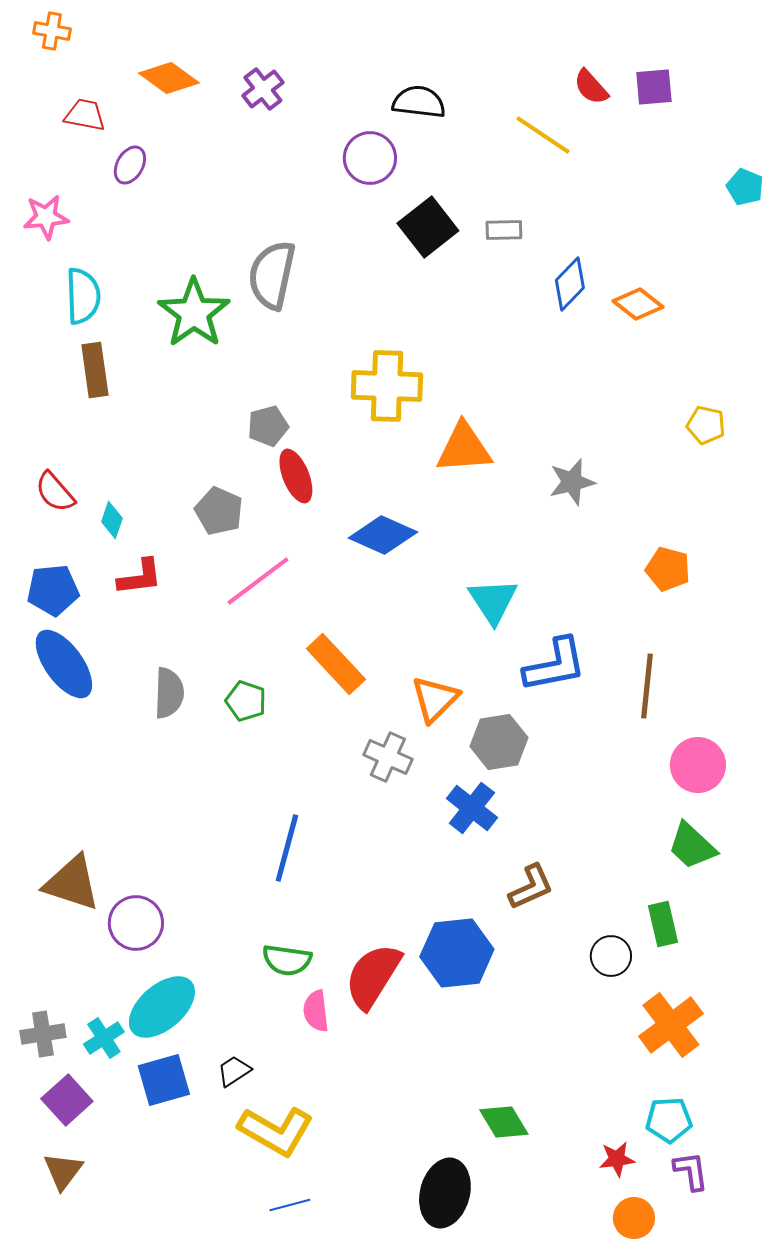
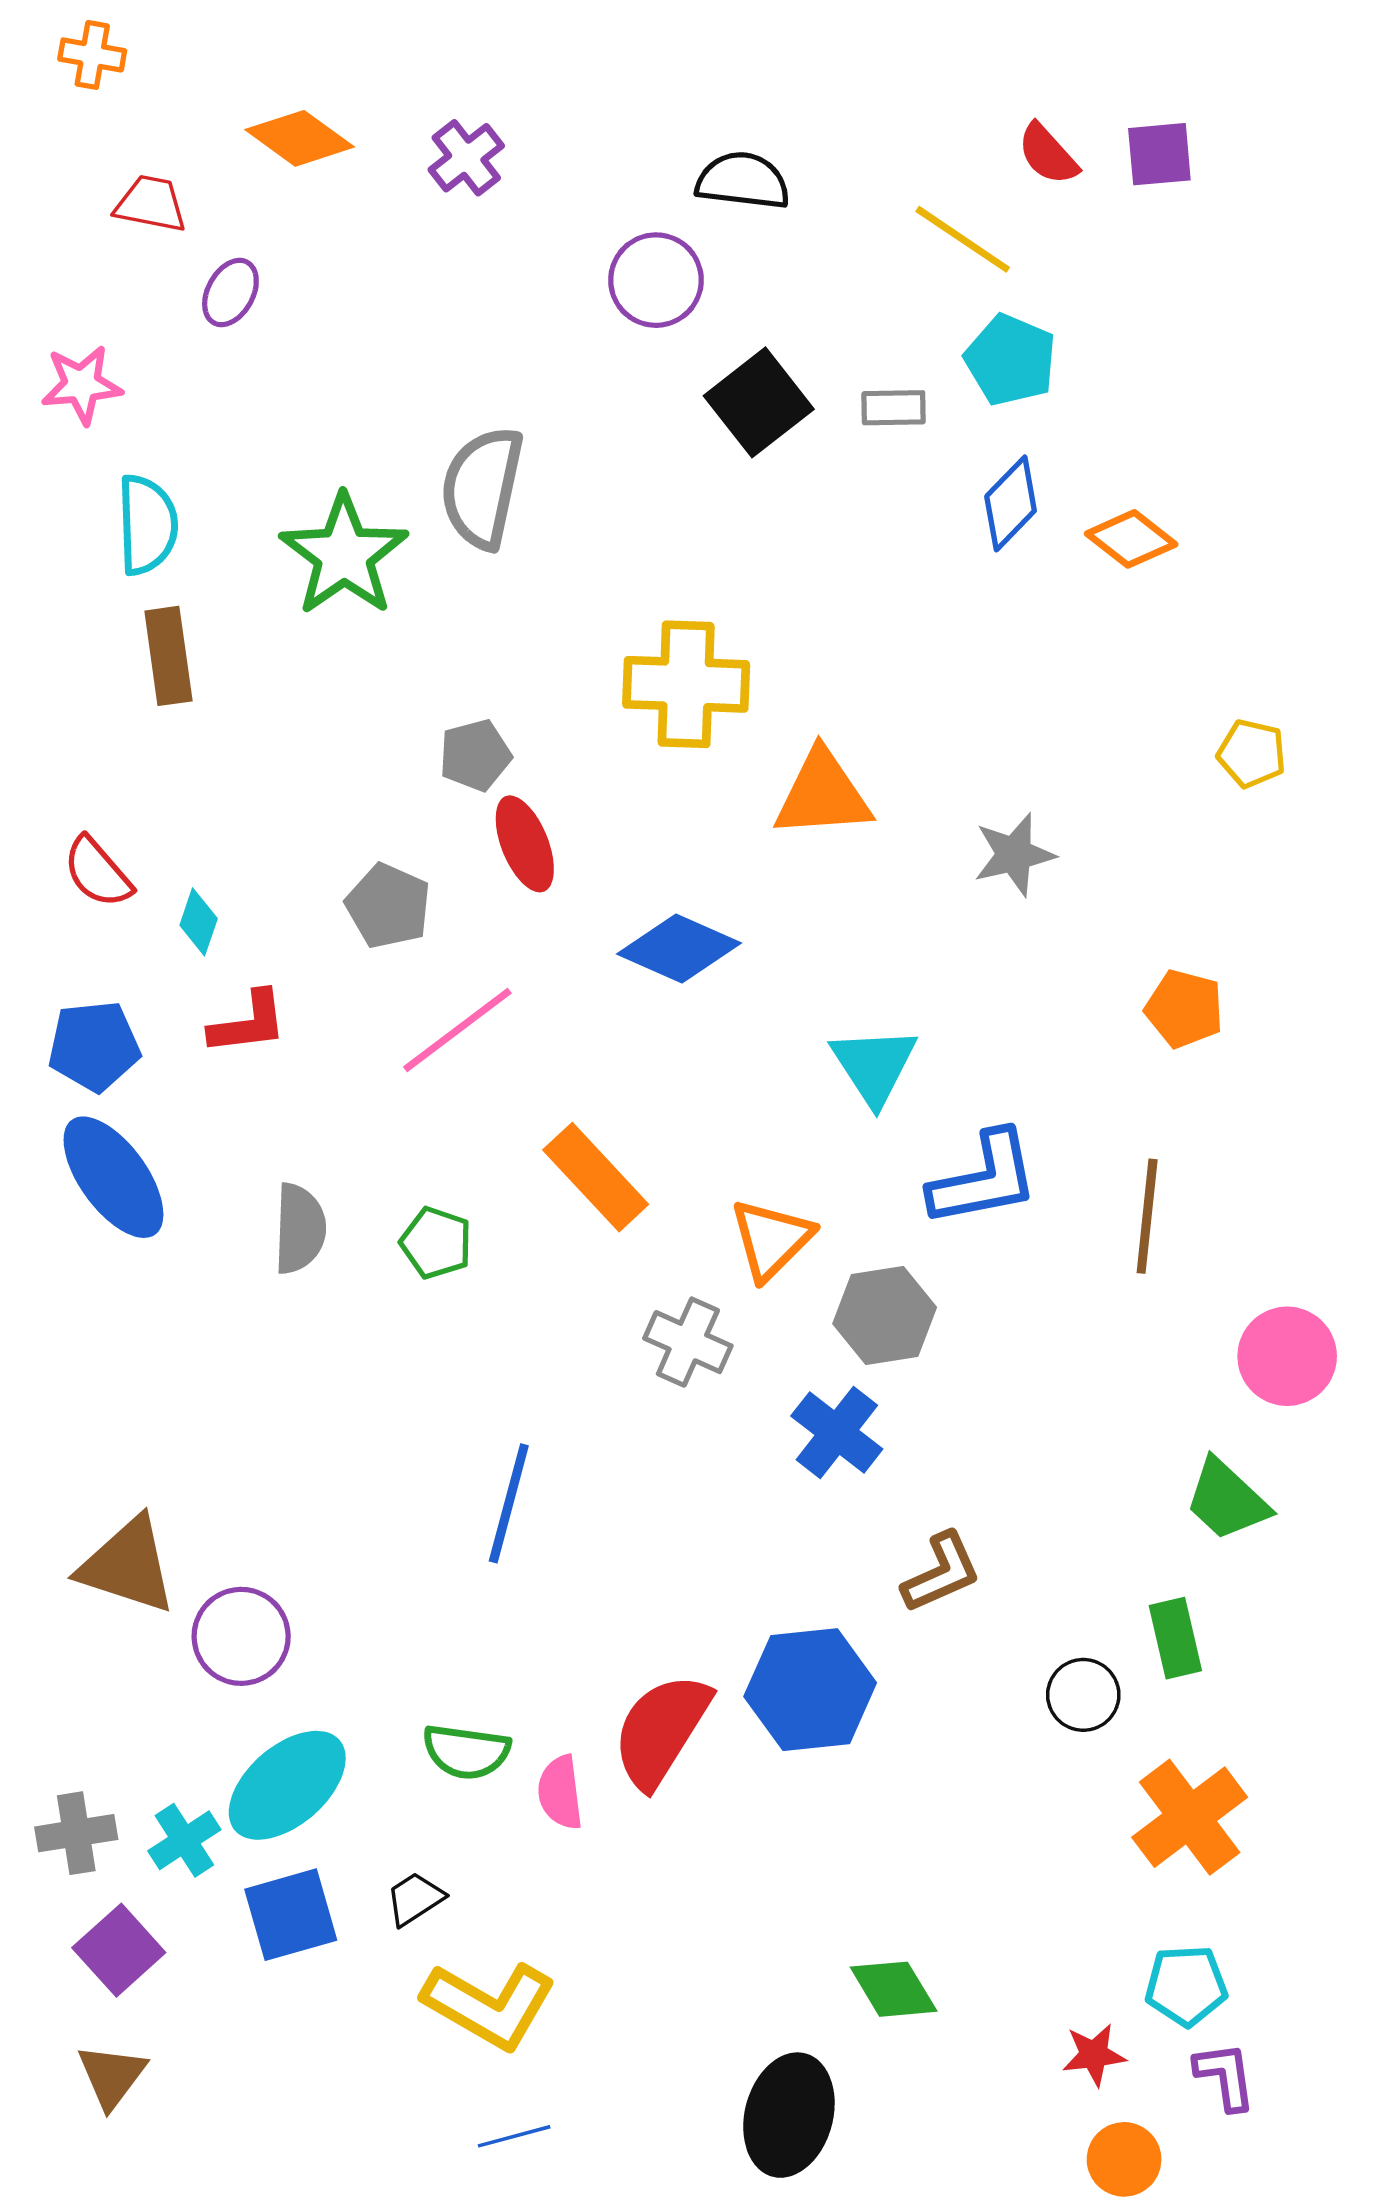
cyan pentagon: (745, 187) -> (1011, 360), moved, size x1.4
pink circle: (698, 765) -> (1287, 1356), moved
green semicircle: (287, 960) -> (466, 1752), moved

